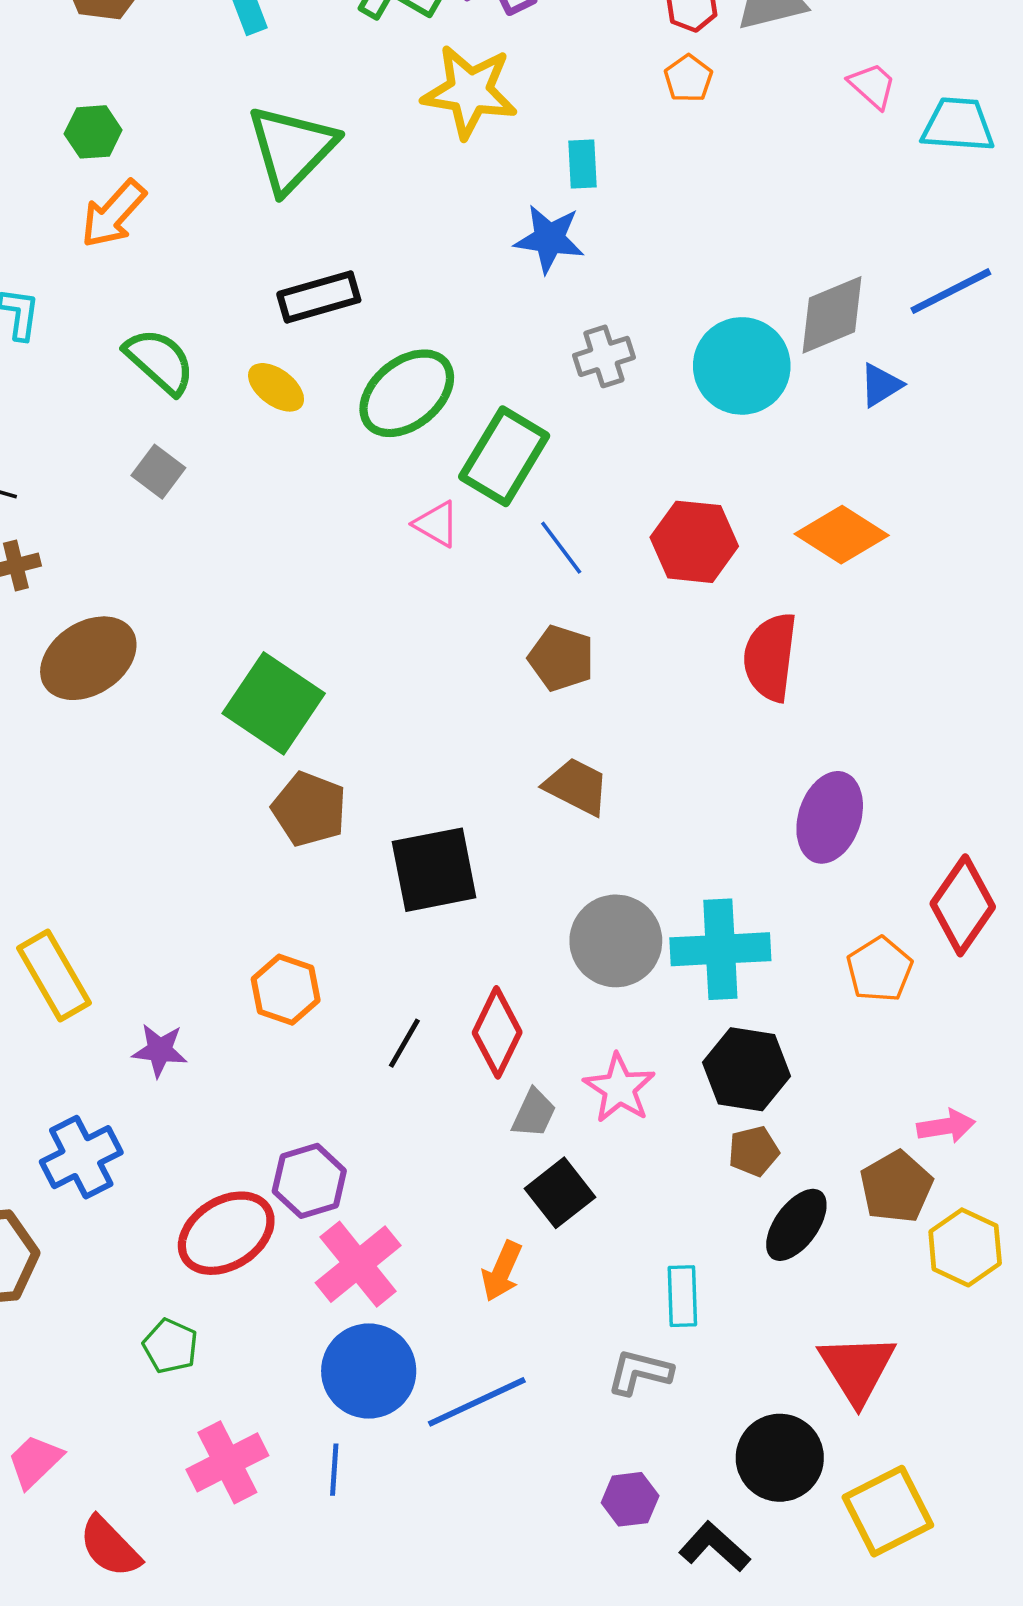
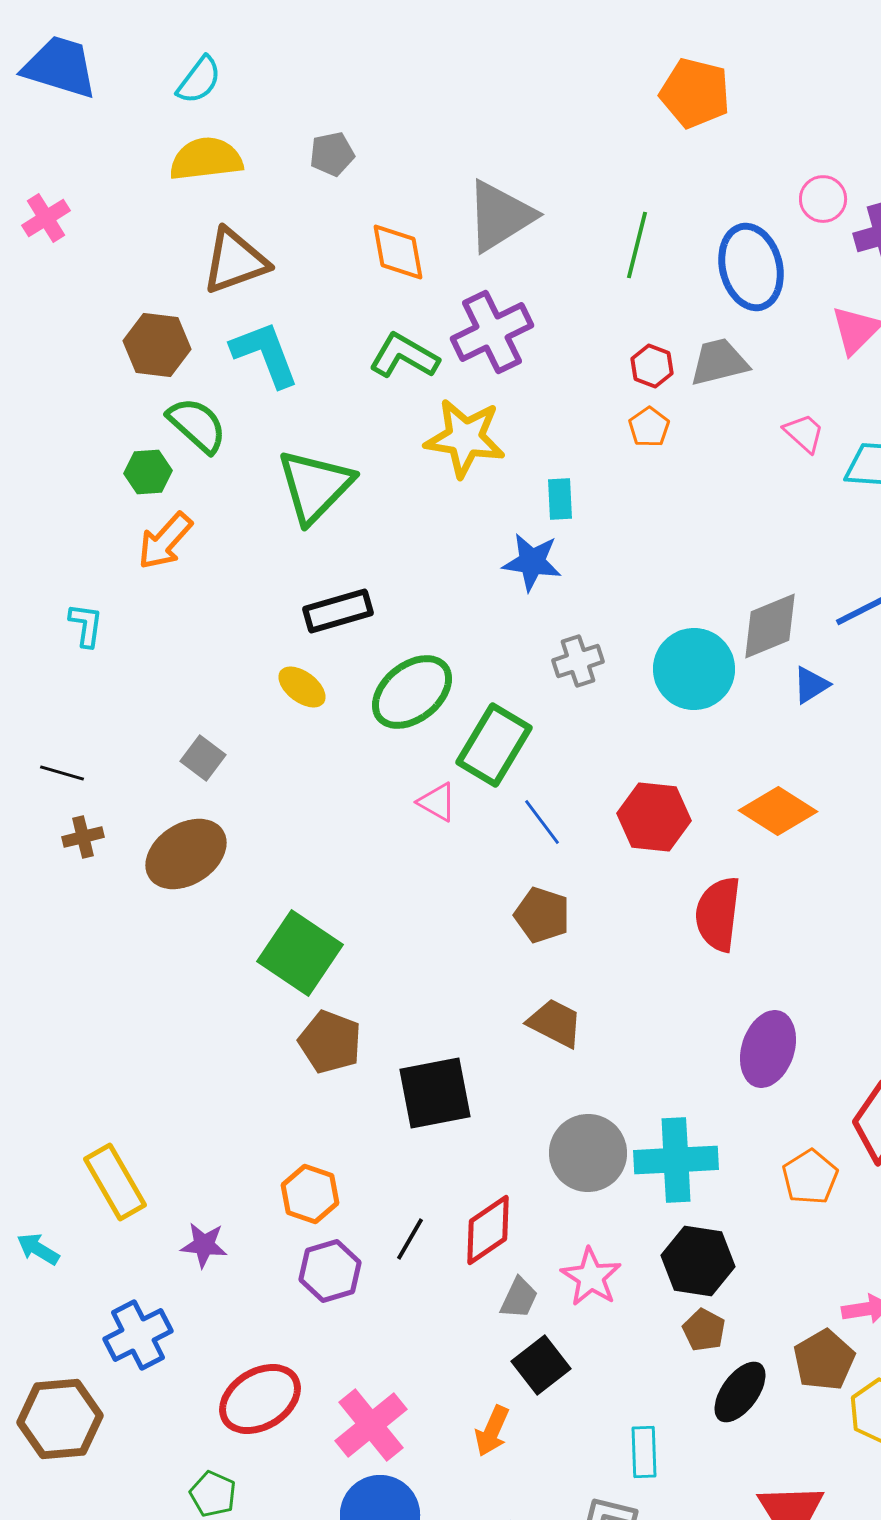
green semicircle: (160, 361) -> (197, 425), moved
brown ellipse: (88, 658) -> (186, 854), moved
red diamond: (497, 1032) -> (488, 1230), turned 30
brown pentagon: (754, 1151) -> (704, 1330), turned -30
purple hexagon: (309, 1181) -> (330, 1271), moved

